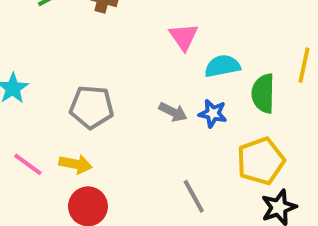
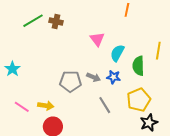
cyan semicircle: (222, 66) -> (117, 53), turned -48
gray pentagon: (92, 107) -> (71, 81), moved
gray line: (194, 196) -> (105, 105), moved

